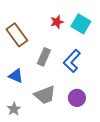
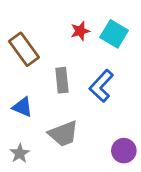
gray rectangle: (44, 57) -> (62, 80), turned -30
purple circle: (77, 98) -> (124, 151), moved

